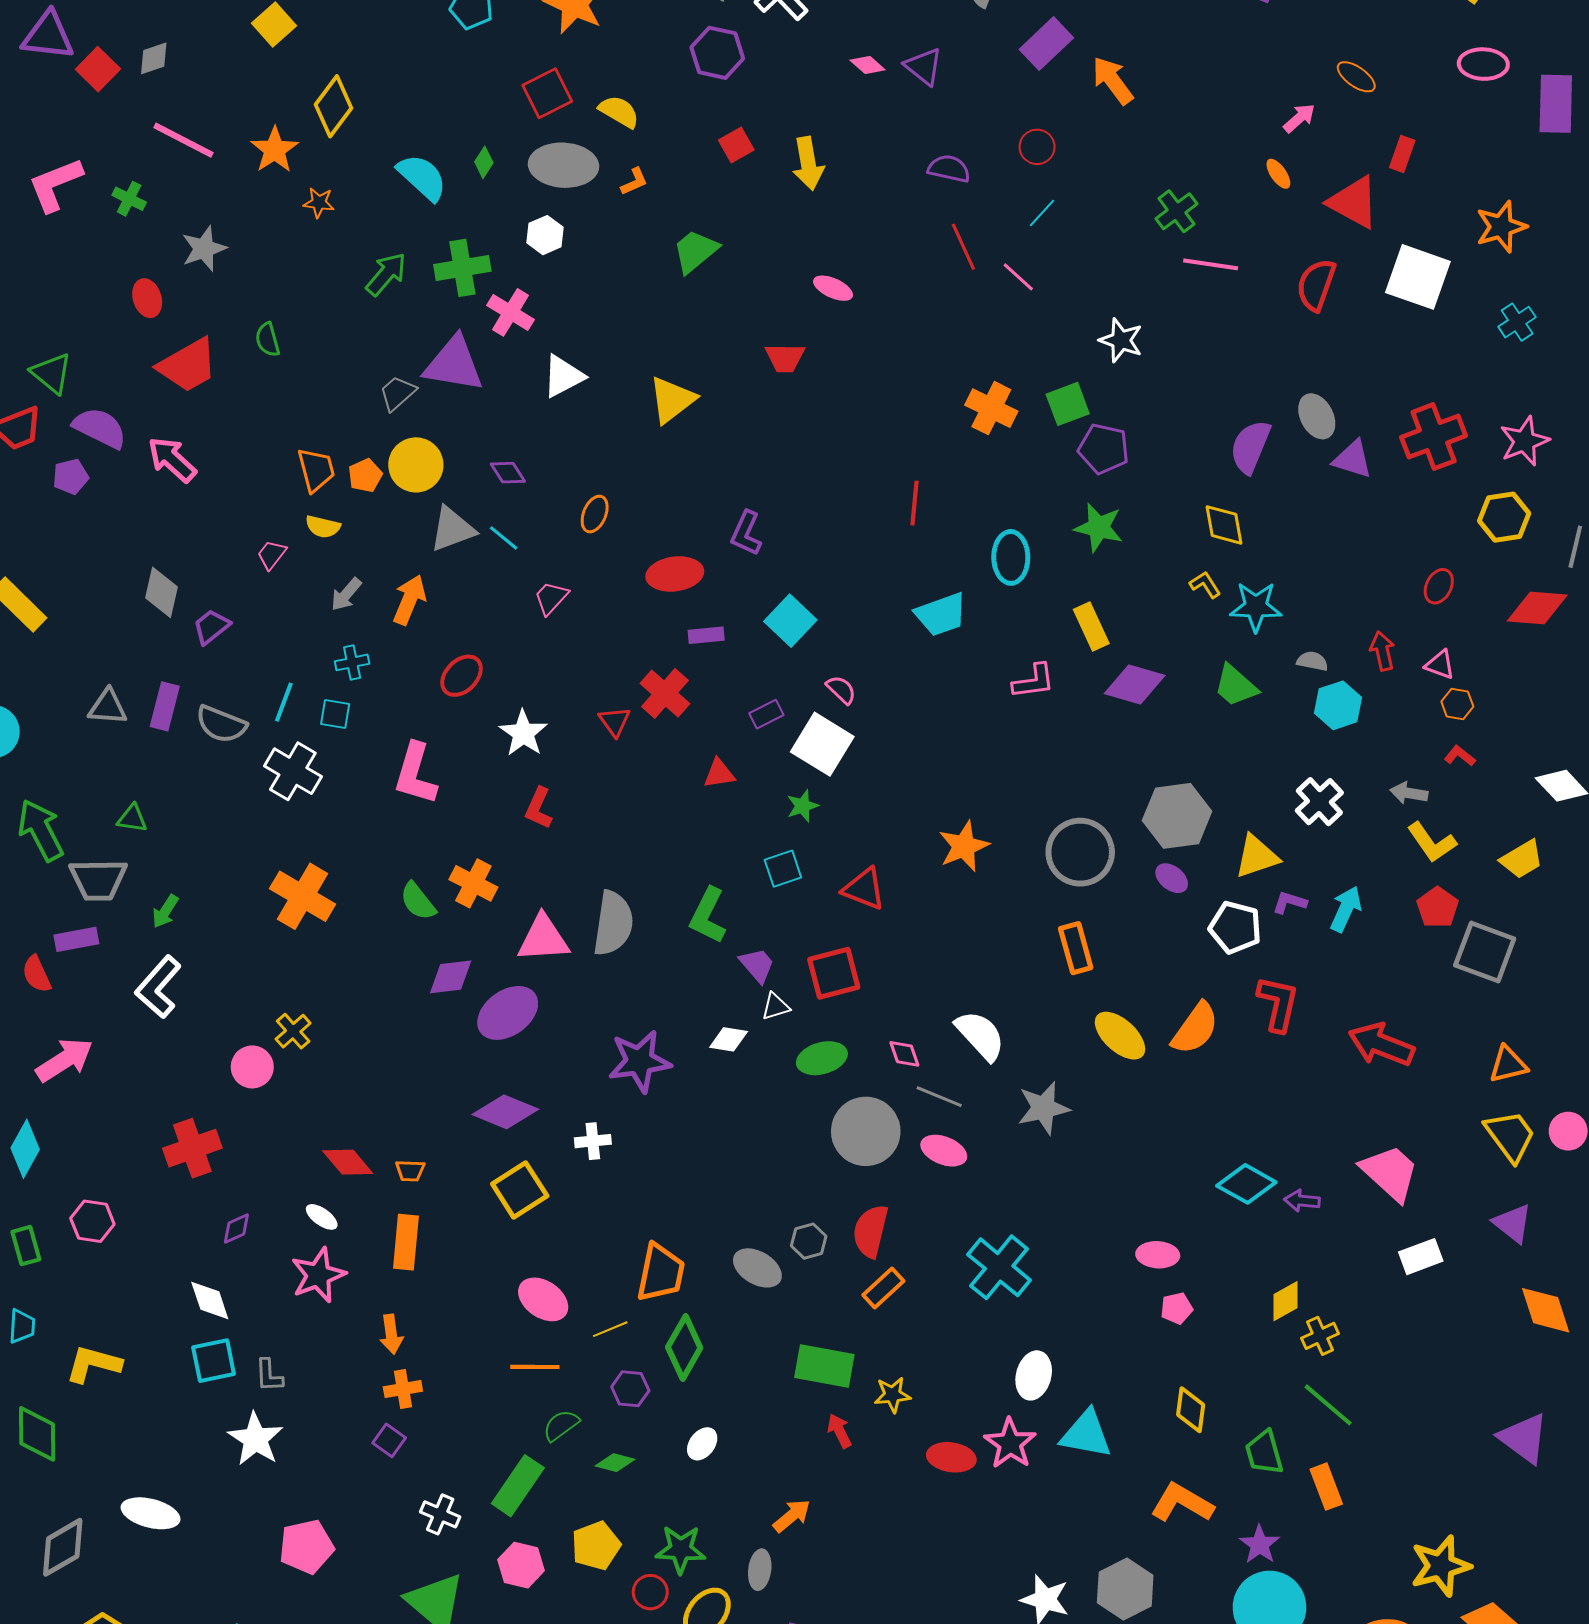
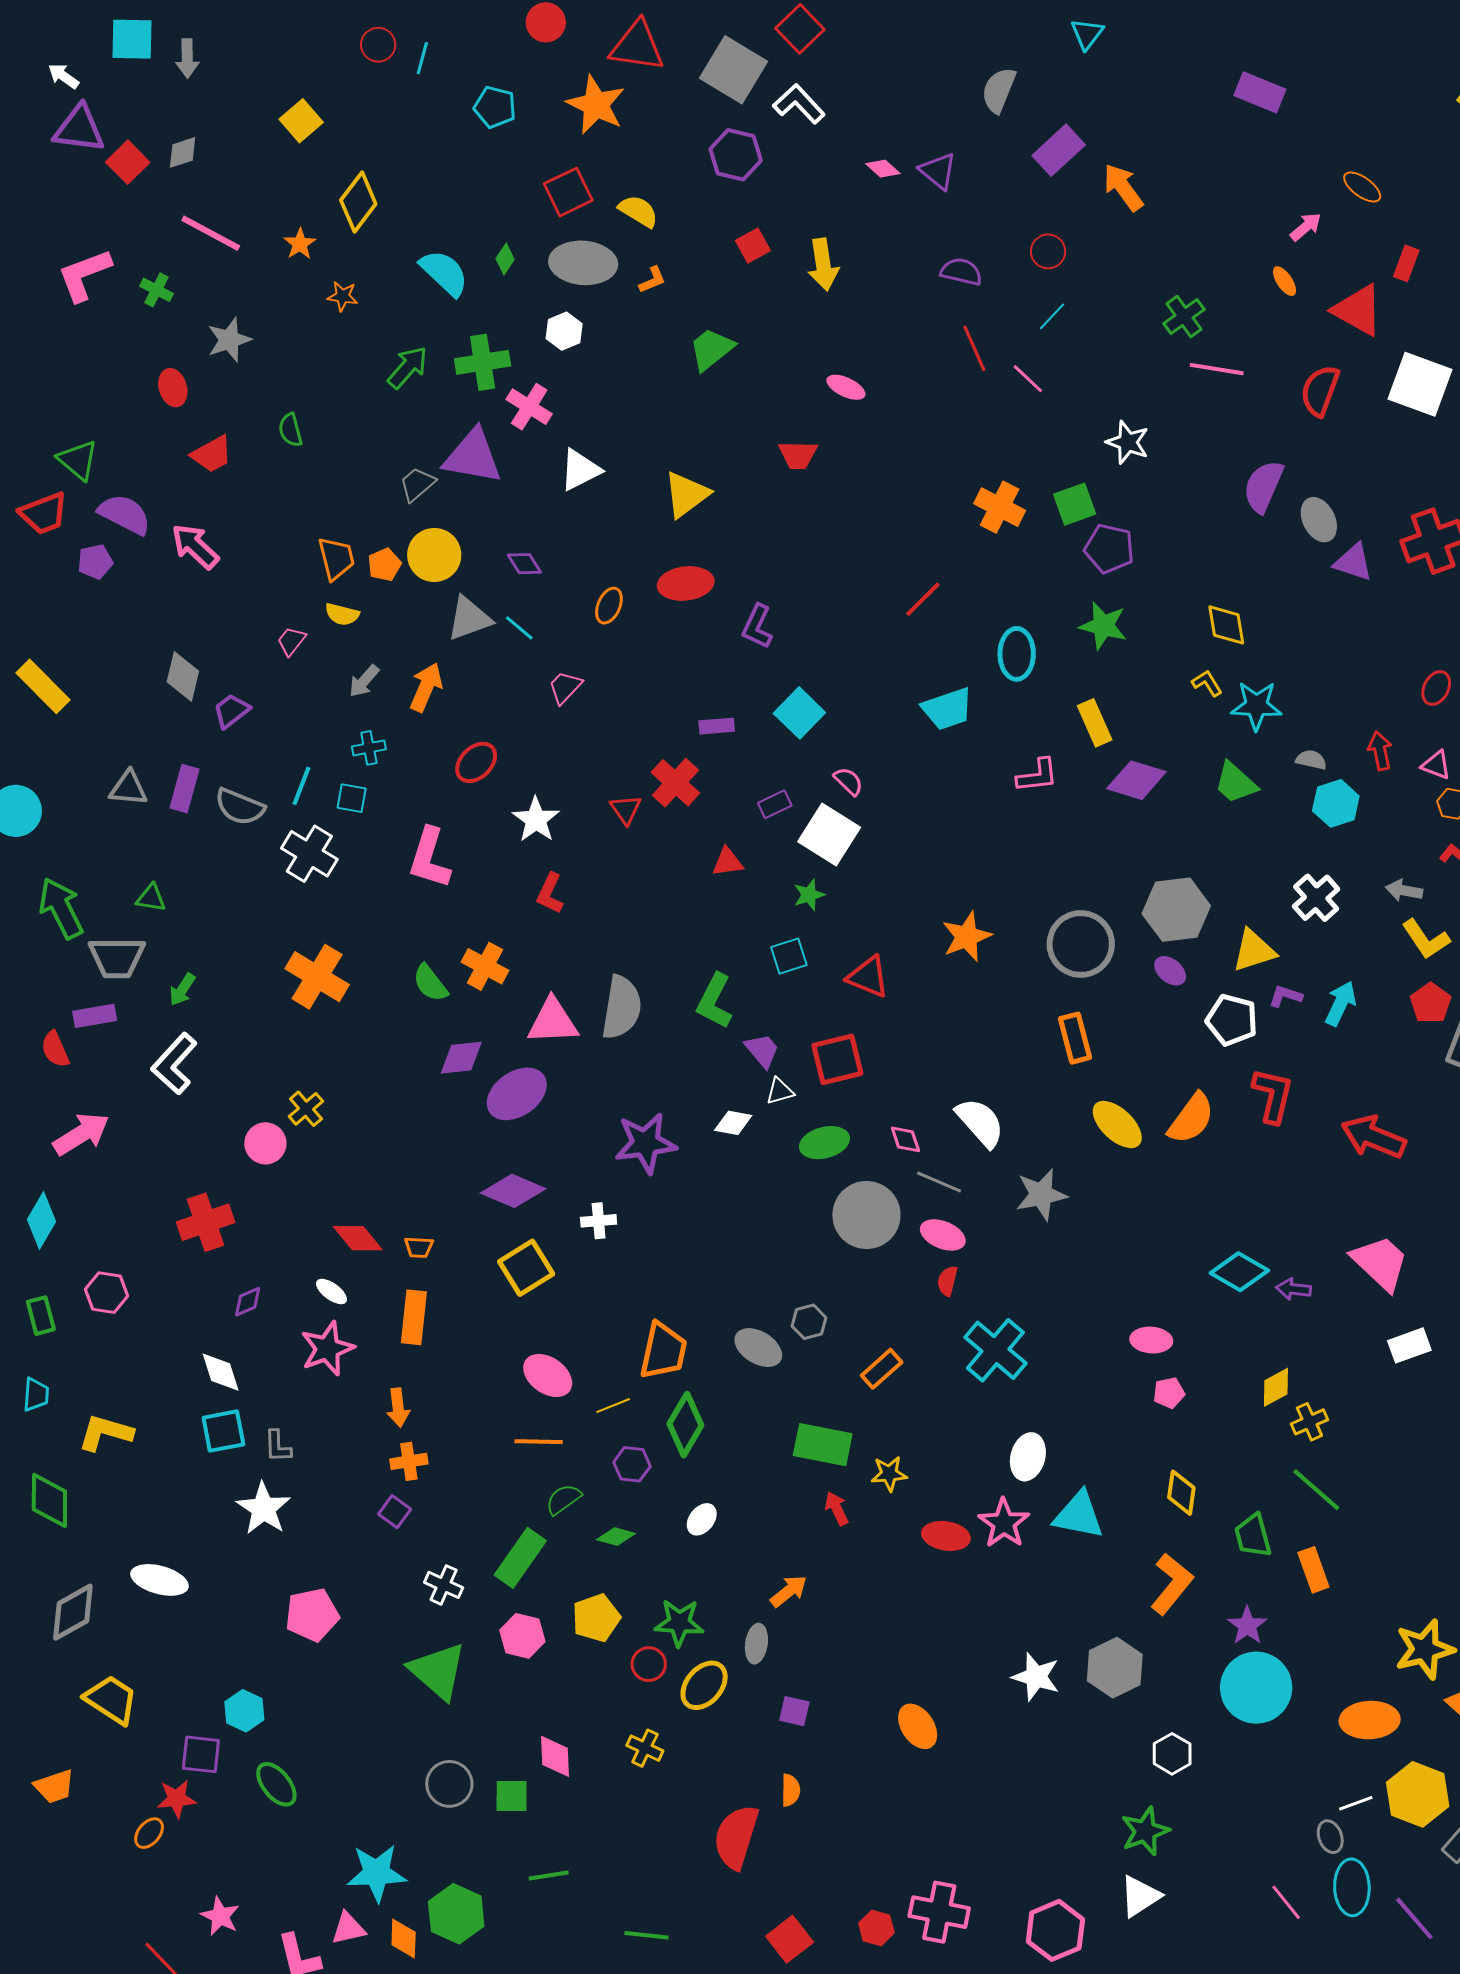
orange star: (275, 150) -> (300, 244), size x0.7
red trapezoid: (188, 365) -> (212, 454), size x0.7
purple semicircle: (1250, 447) -> (1263, 486), moved
red line: (914, 503) -> (923, 599), turned 39
red ellipse: (675, 574) -> (686, 583), moved
red semicircle: (871, 1231) -> (947, 1281), moved, size x0.6
orange L-shape: (1182, 1503) -> (1172, 1584), turned 98

